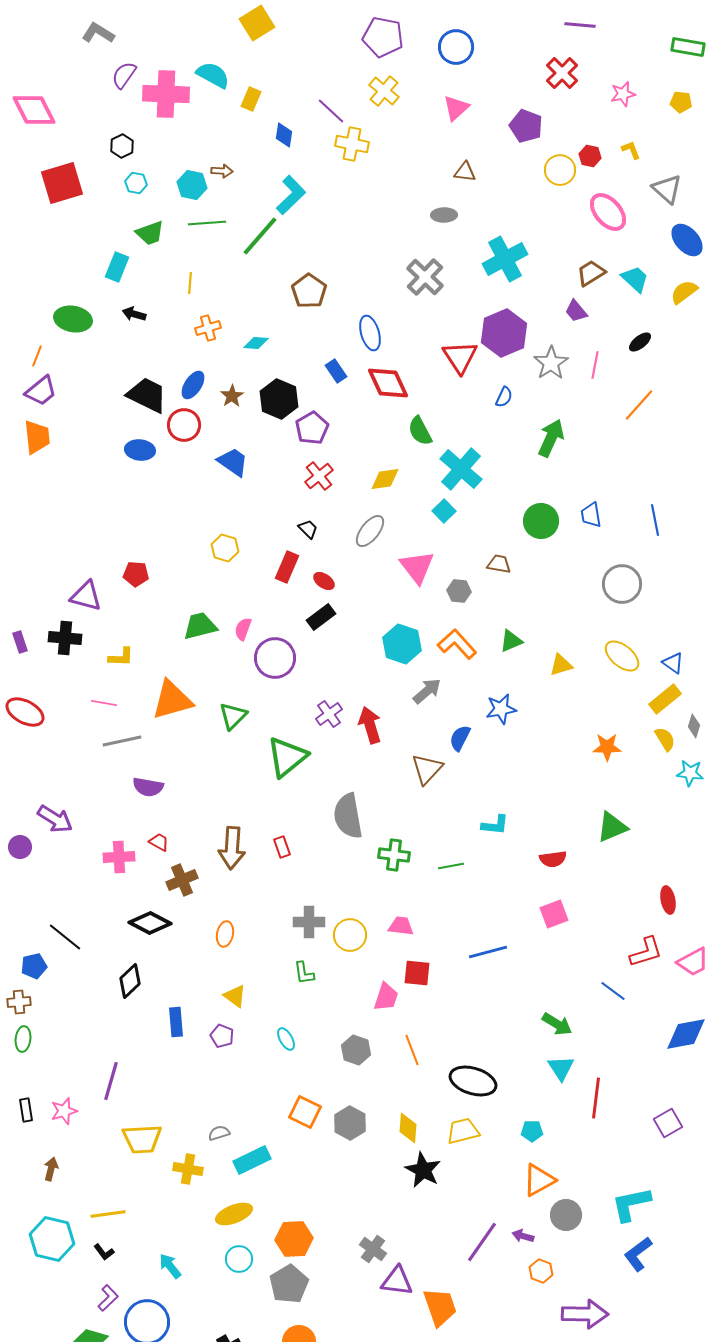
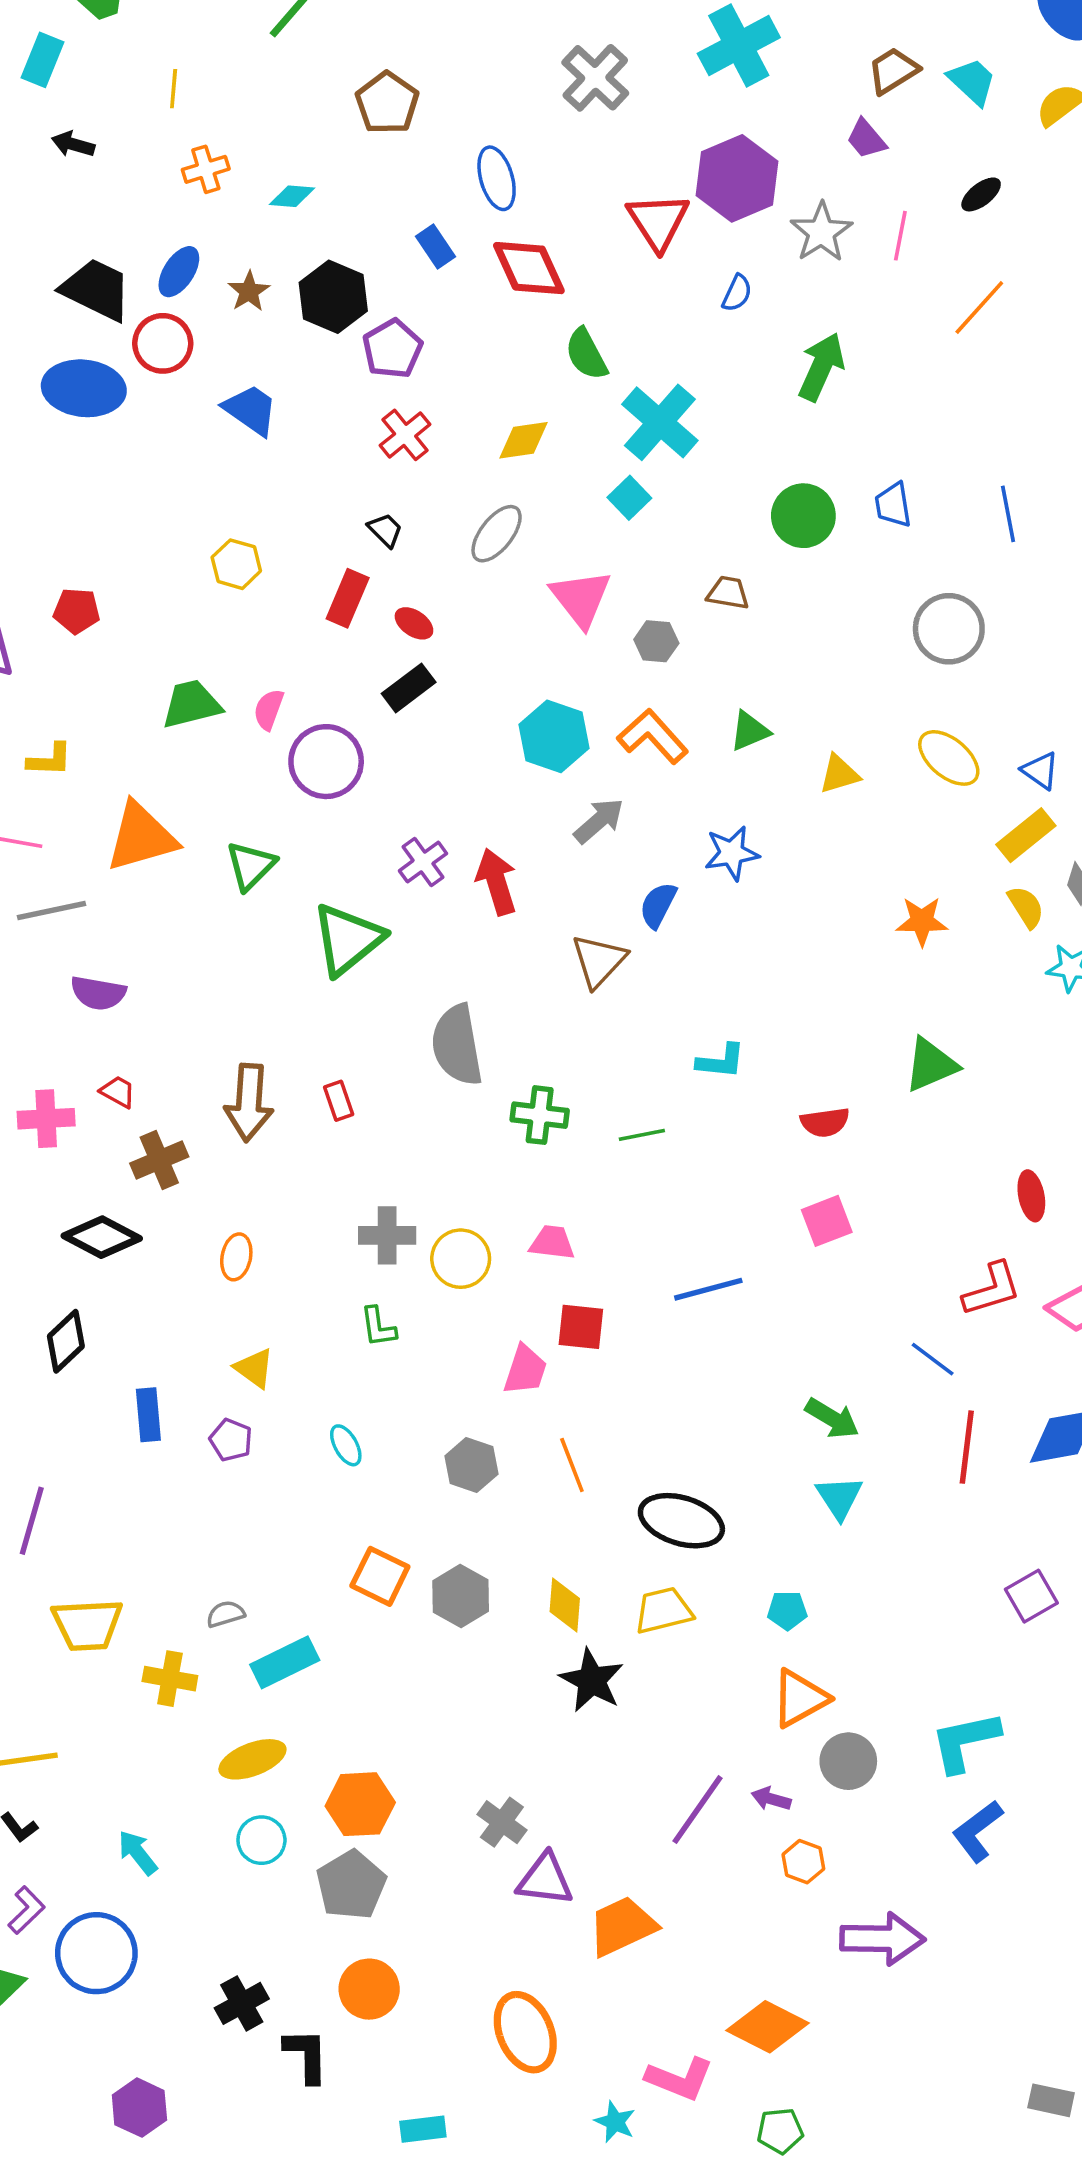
blue ellipse: (140, 450) -> (84, 388), size x1.5
red line: (596, 1098) -> (967, 1447), moved
orange trapezoid: (440, 1307) -> (622, 1926), turned -96

